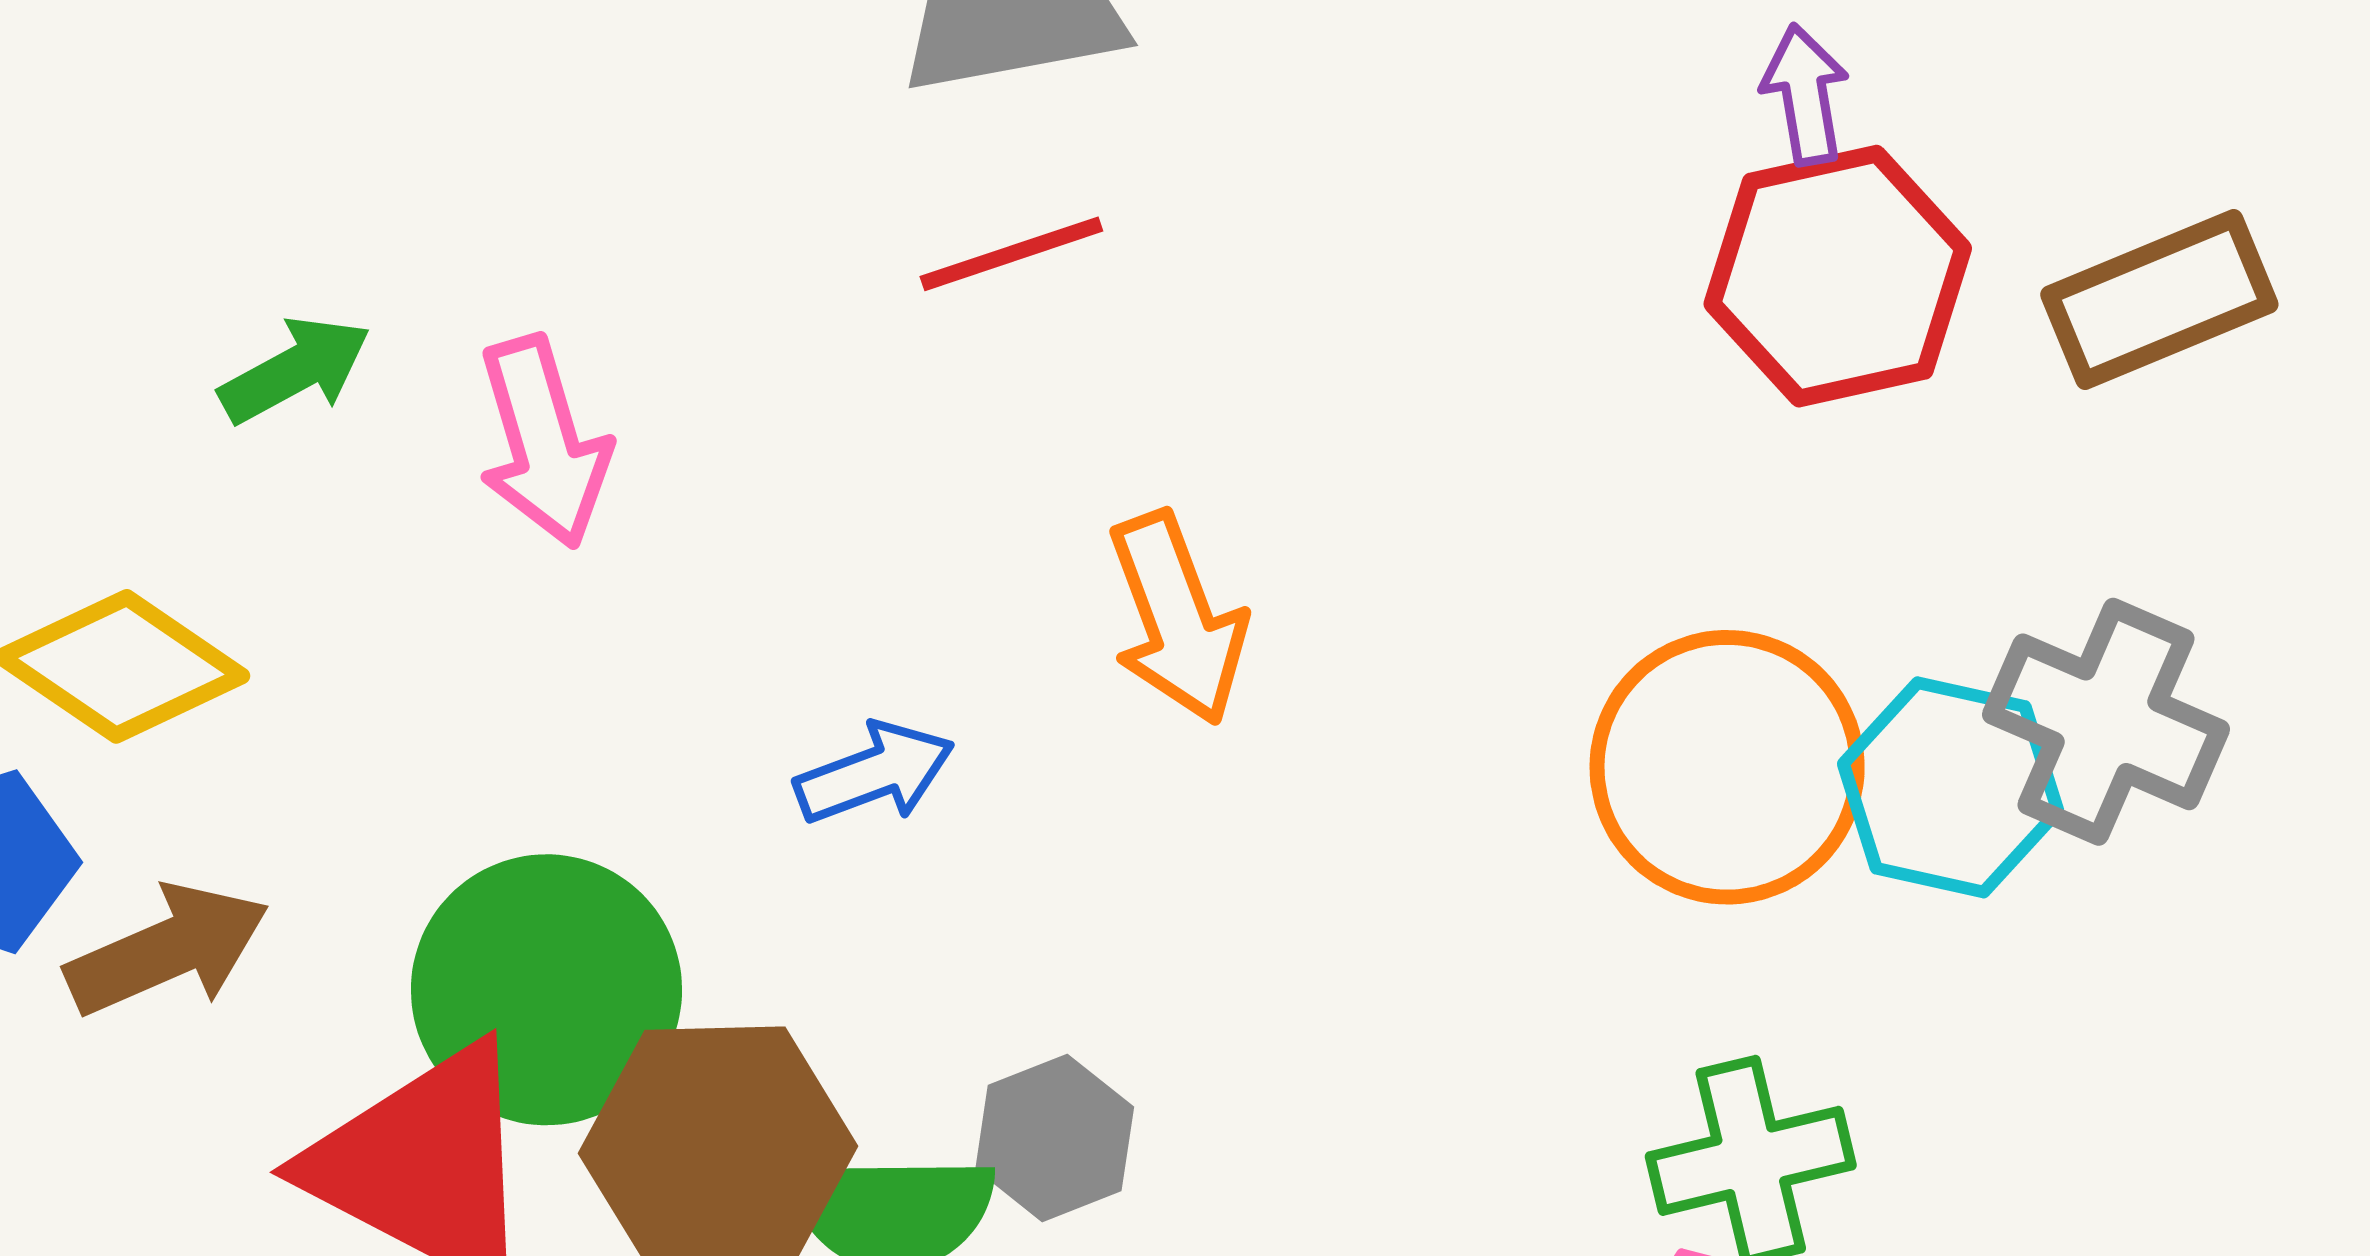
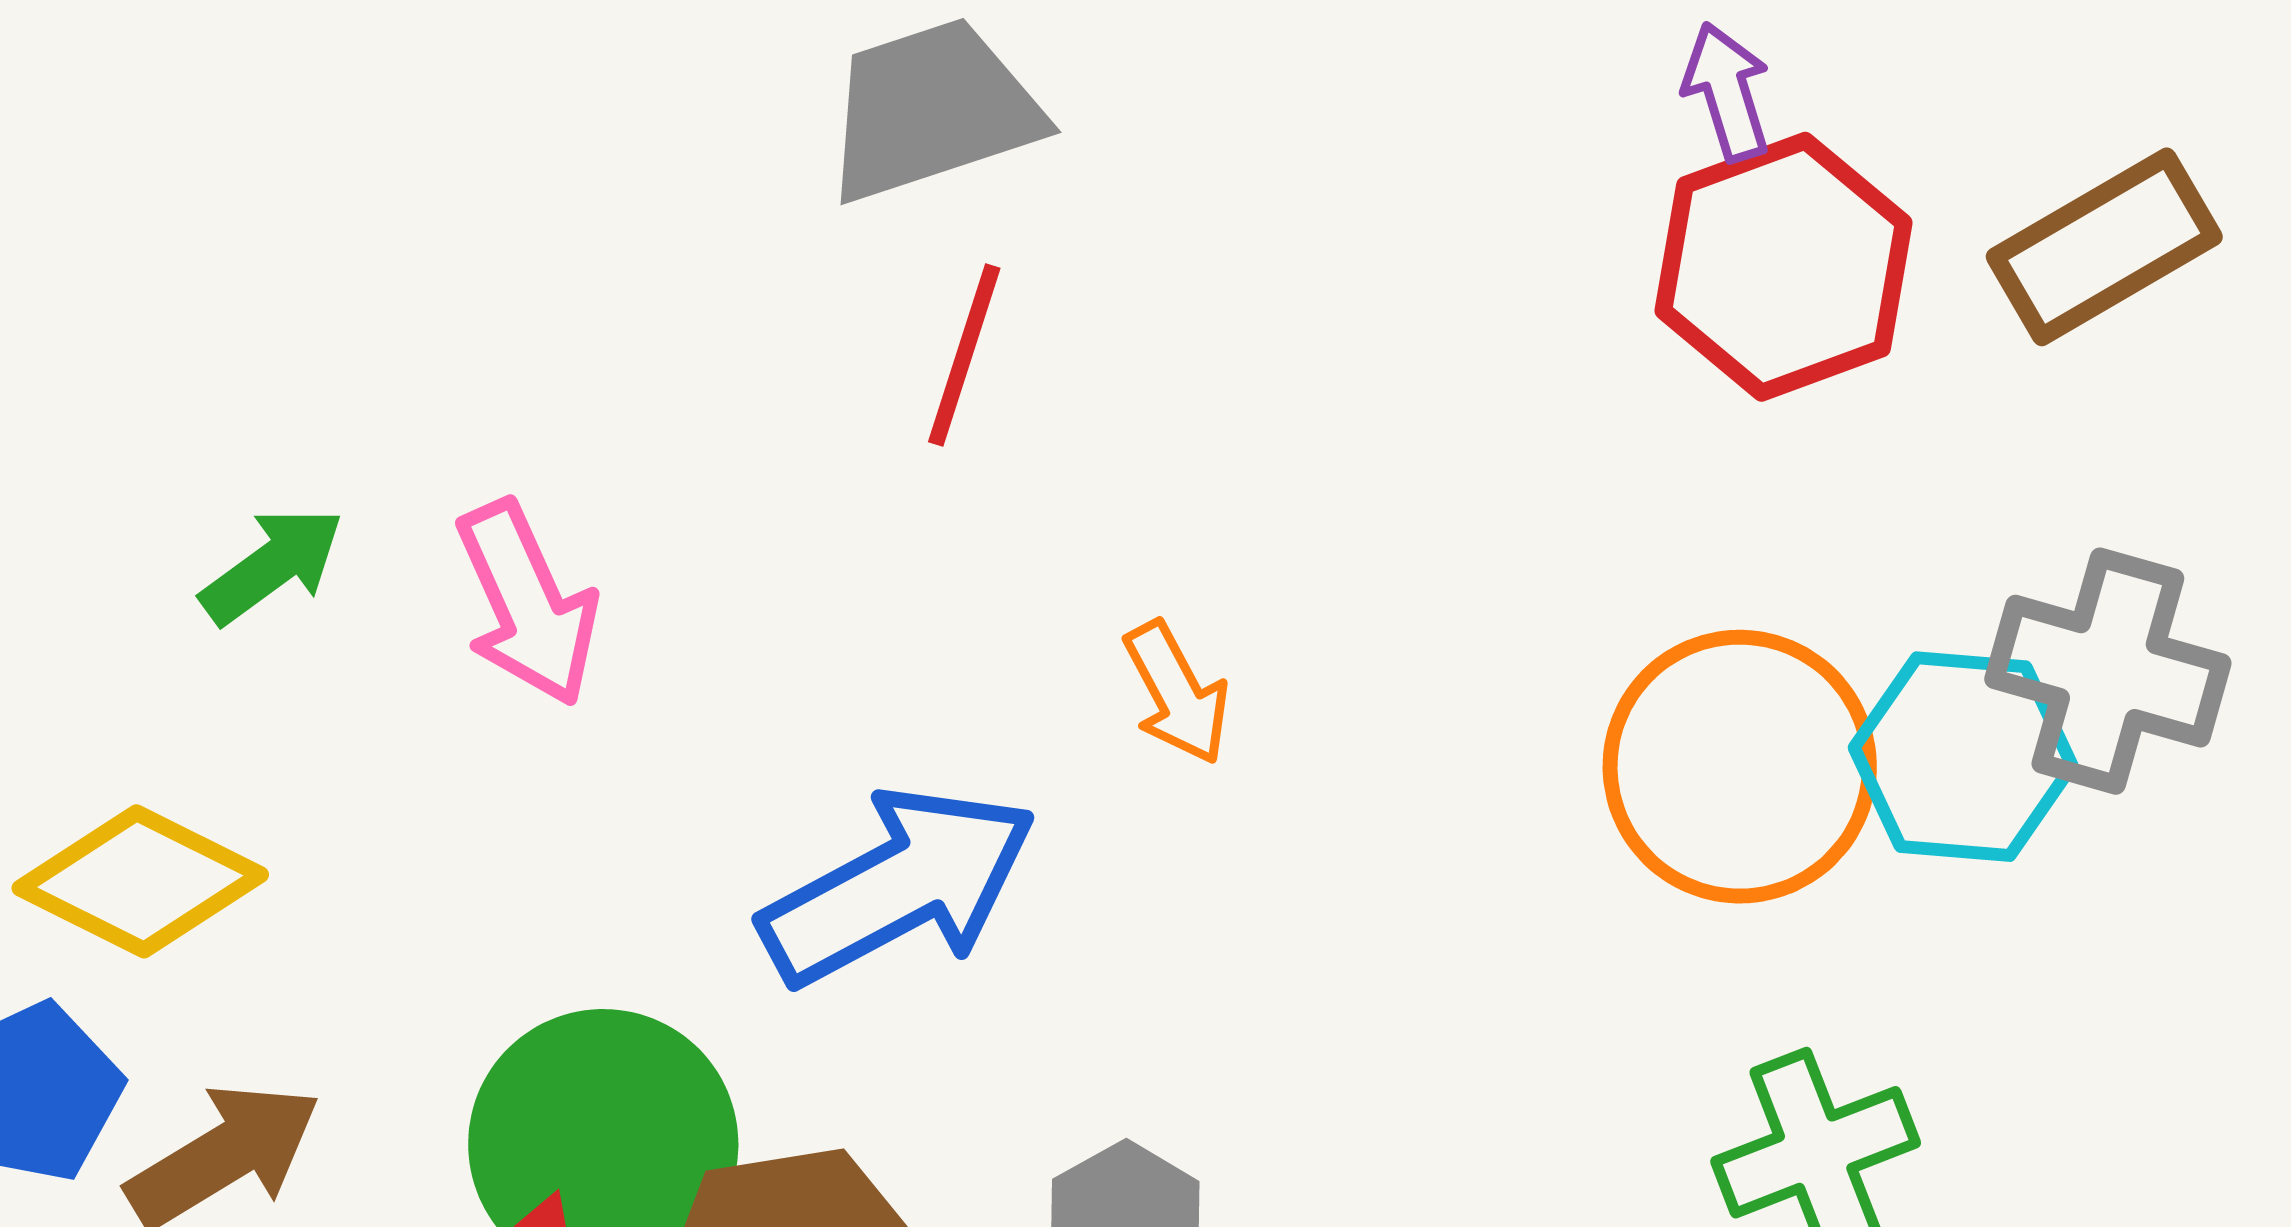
red line: (1011, 254) -> (964, 355), turned -46
orange arrow: (1177, 618) -> (1177, 693), size x0.7
blue arrow: (875, 773) -> (899, 886), size x1.8

